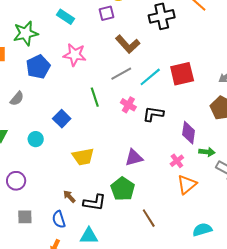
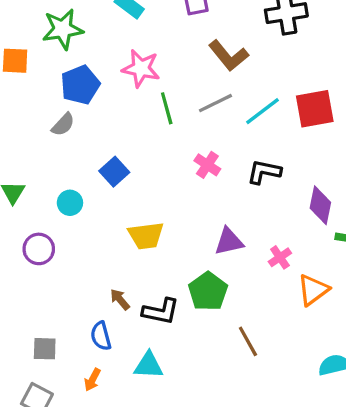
green line: (95, 97) -> (167, 108), moved
gray semicircle: (17, 99) -> (63, 125), moved
pink cross: (128, 105) -> (207, 165), moved
pink cross: (177, 161) -> (280, 257), moved
purple circle: (16, 181) -> (39, 249), moved
gray square: (25, 217) -> (45, 349), moved

